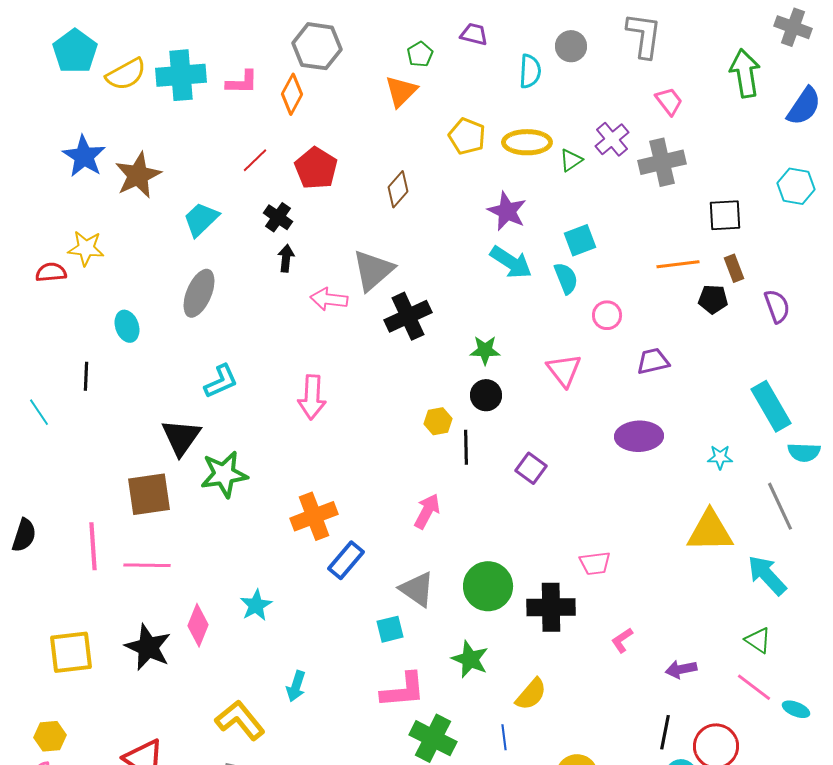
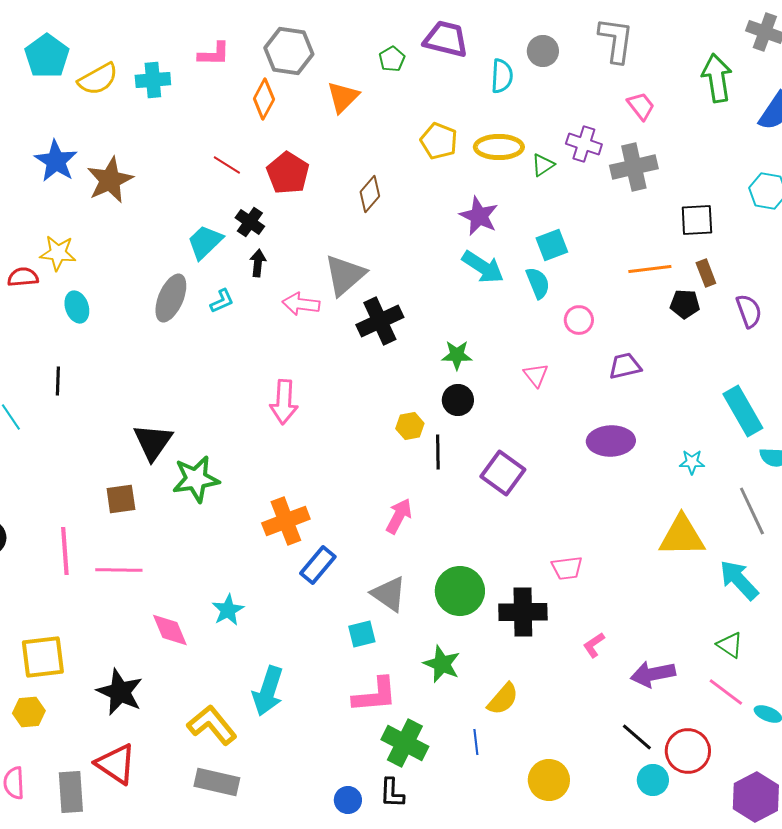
purple trapezoid: (474, 34) -> (446, 39), size x1.6
cyan cross: (181, 75) -> (153, 80), size x0.7
pink L-shape: (242, 82) -> (214, 54), moved
orange triangle: (401, 91) -> (343, 97), moved
purple cross: (612, 139) -> (584, 144), turned -32
red line: (255, 160) -> (227, 165), turned 76
cyan trapezoid: (201, 219) -> (205, 242), moved
cyan ellipse: (127, 326) -> (77, 307), moved
pink triangle: (564, 370) -> (536, 375), size x0.7
cyan L-shape: (221, 381) -> (222, 301), moved, size x0.7
purple square: (531, 468) -> (503, 473), size x1.4
brown square: (149, 494) -> (121, 499), size x0.7
pink diamond: (198, 625) -> (170, 630), turned -45
black star: (148, 647) -> (120, 692), moved
purple arrow: (681, 669) -> (653, 674), size x1.4
cyan arrow: (296, 686) -> (268, 691), size x1.6
black line: (665, 732) -> (637, 737), turned -60
yellow hexagon: (50, 736) -> (29, 712), moved

